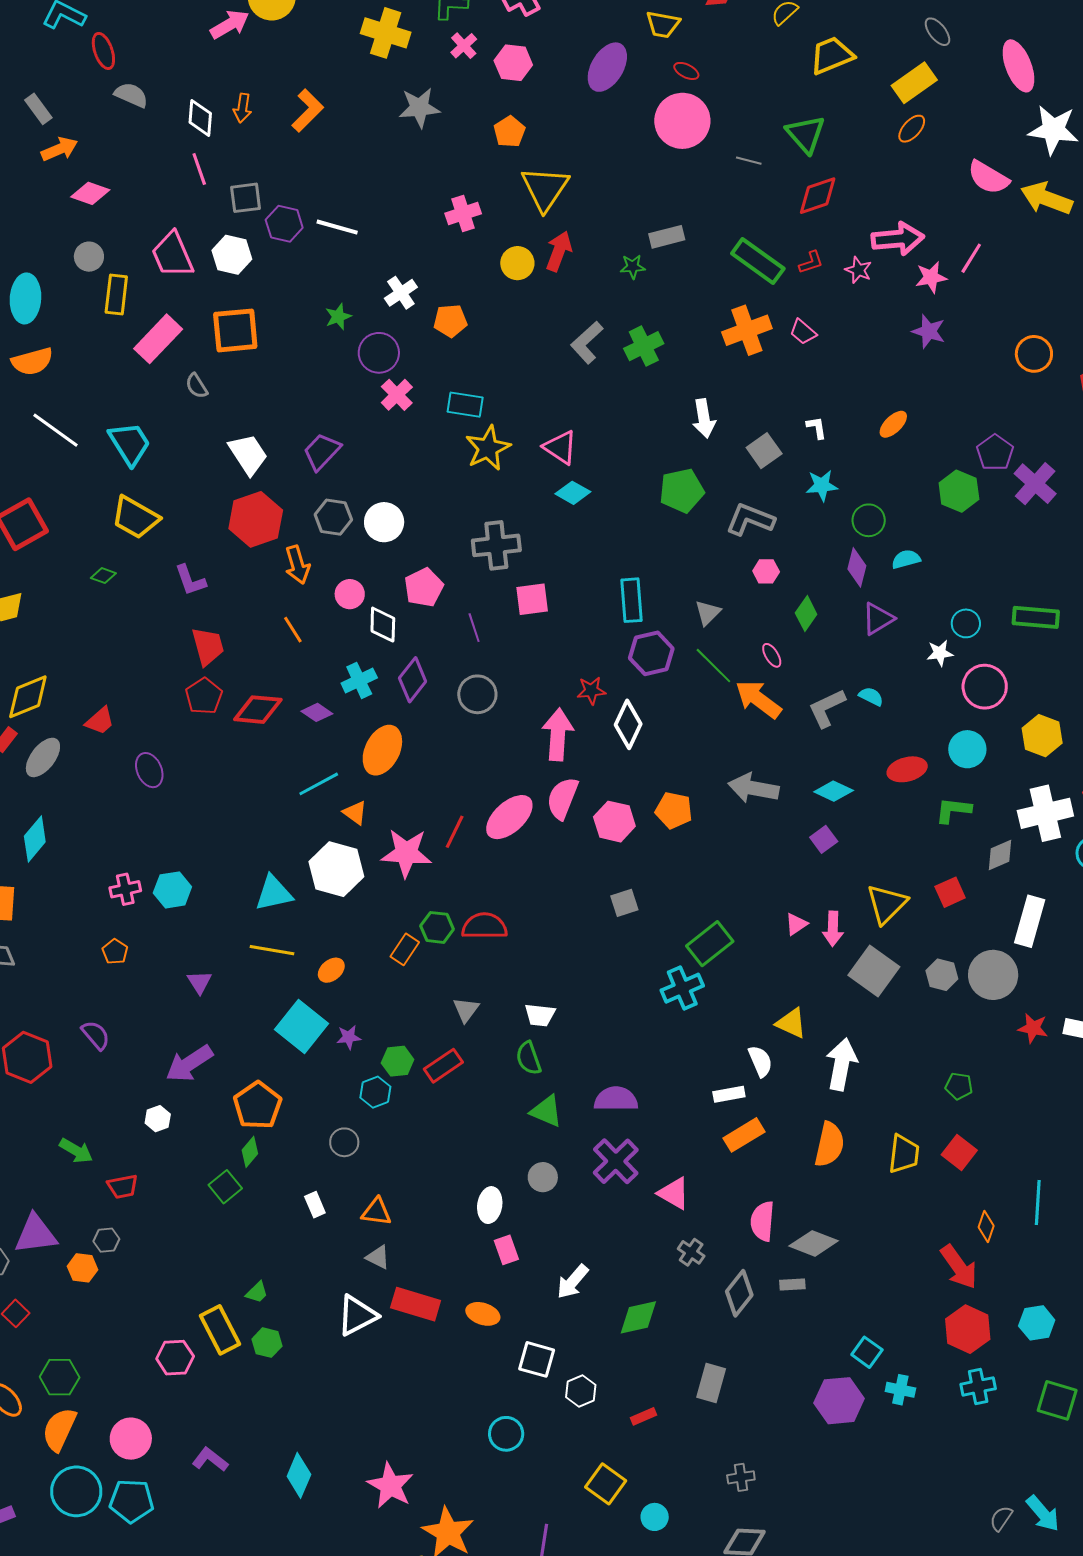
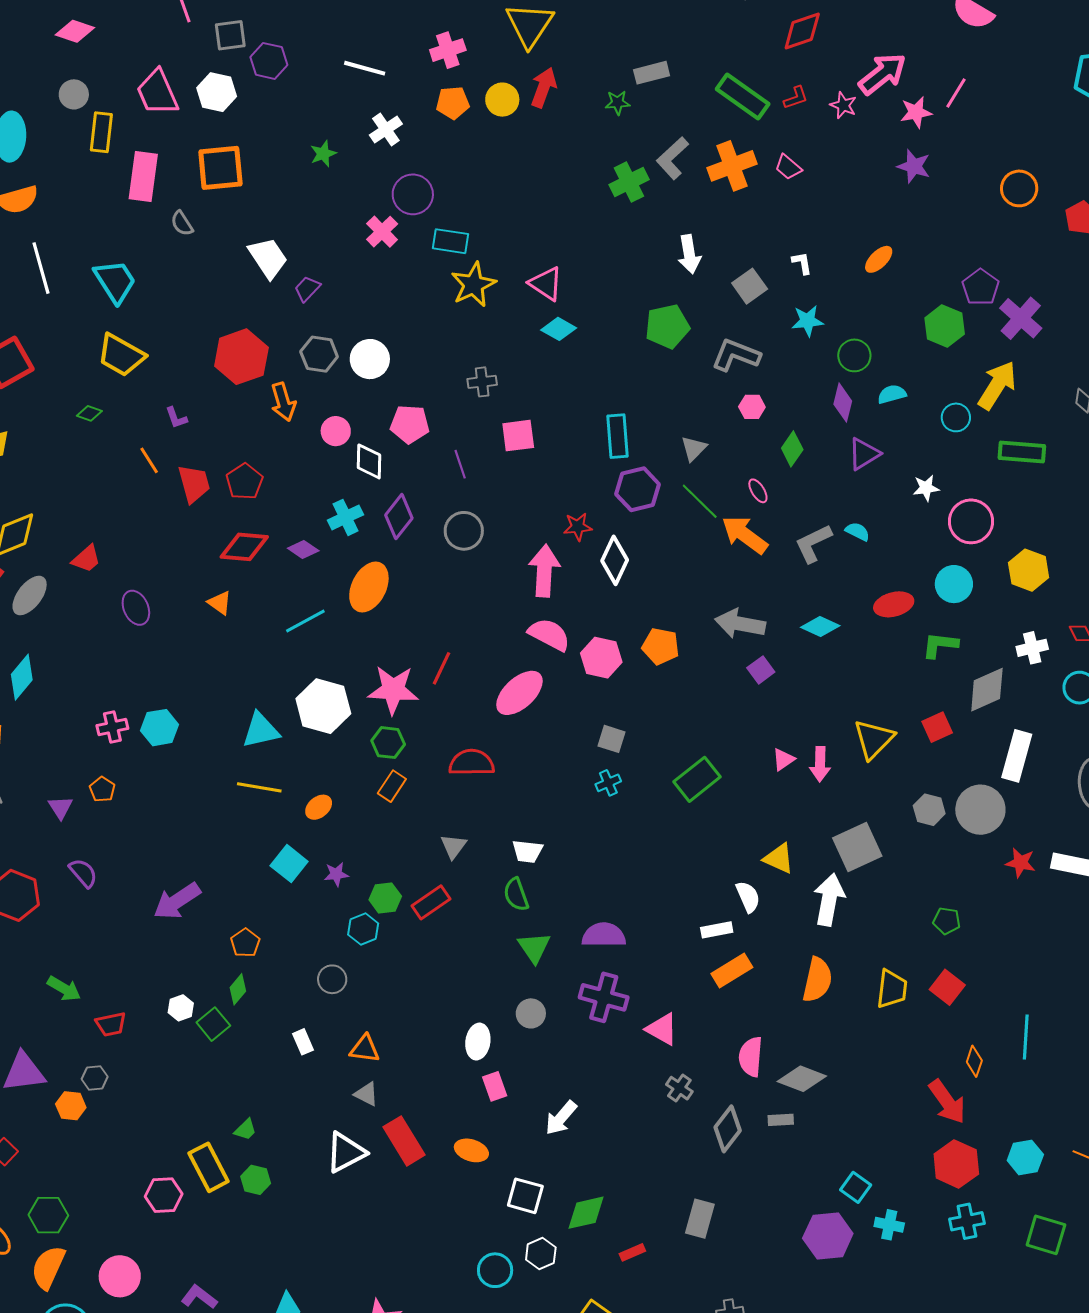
yellow arrow: (1046, 198) -> (997, 385), moved, turned 102
white line: (337, 227) -> (365, 68), moved
pink arrow: (898, 239) -> (882, 74), turned -33
orange pentagon: (450, 321) -> (453, 103), moved
pink rectangle: (158, 339) -> (143, 176), turned -36
gray L-shape: (587, 342) -> (672, 158), moved
purple circle: (379, 353) -> (413, 194), moved
white line: (56, 430) -> (41, 268), turned 39
purple trapezoid: (322, 452) -> (307, 289), size x0.7
white trapezoid: (248, 454) -> (268, 258), moved
gray cross: (496, 545) -> (482, 382), size x0.6
purple L-shape: (190, 580) -> (176, 418), size x0.7
pink pentagon: (424, 587) -> (410, 424), turned 30
cyan circle: (966, 623) -> (956, 417), moved
orange line: (293, 630) -> (149, 460), moved
red pentagon: (204, 696) -> (244, 482), moved
pink semicircle: (563, 798) -> (549, 634), turned 96
orange triangle: (355, 813) -> (220, 603), moved
white cross: (1045, 813) -> (1032, 648), size x0.6
pink ellipse: (509, 817) -> (519, 693), moved
purple square: (824, 839) -> (761, 670), moved
gray diamond: (1000, 855) -> (987, 690), size x1.4
gray square: (624, 903) -> (611, 739), turned 36
green hexagon: (437, 927) -> (388, 743), moved
gray square: (874, 971) -> (857, 847), moved, turned 30
purple triangle: (199, 982) -> (60, 807), moved
cyan cross: (682, 988) -> (608, 783), moved, size x0.6
cyan square: (302, 1026) -> (289, 864), size x0.7
orange pentagon: (257, 1105) -> (245, 943), size x0.6
green triangle: (546, 1111) -> (534, 947), turned 33
white hexagon: (158, 1119) -> (181, 1008), moved
purple cross: (616, 1161) -> (604, 997), turned -30
red rectangle: (416, 1304) -> (404, 1141), turned 42
green diamond: (638, 1317) -> (586, 1213), moved
white hexagon: (581, 1391) -> (541, 1254), moved

